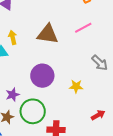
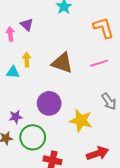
yellow star: (76, 86) -> (81, 121), size x1.6
red arrow: (98, 115) -> (98, 153), size x1.5

